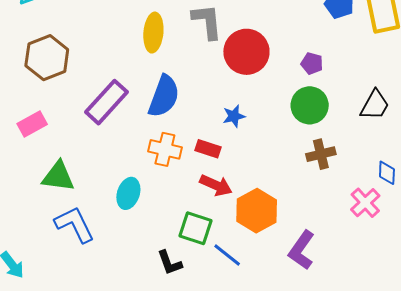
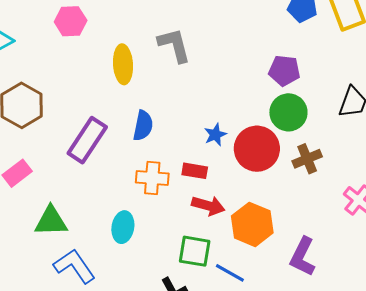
red circle: (246, 52) -> (257, 149), moved
purple pentagon: (312, 63) -> (284, 71), size x1.4
blue semicircle: (164, 96) -> (143, 126), size x0.7

